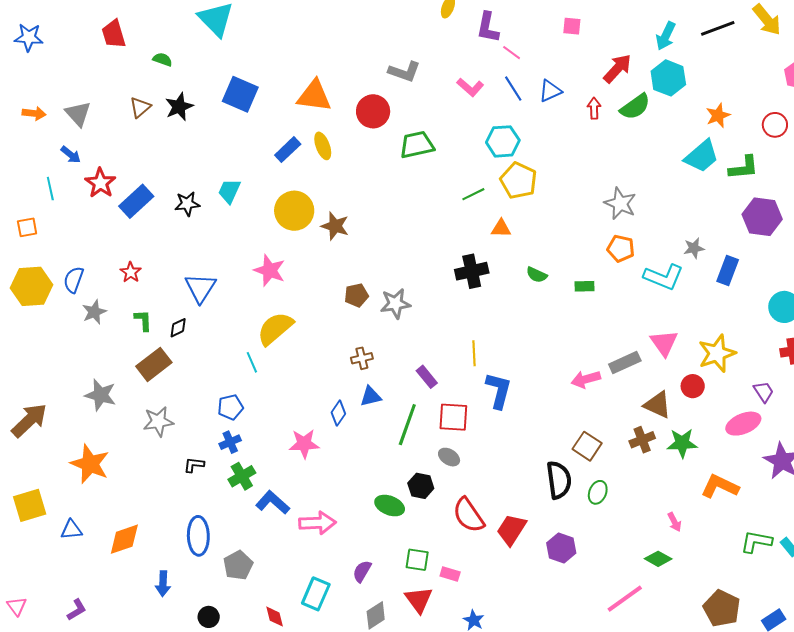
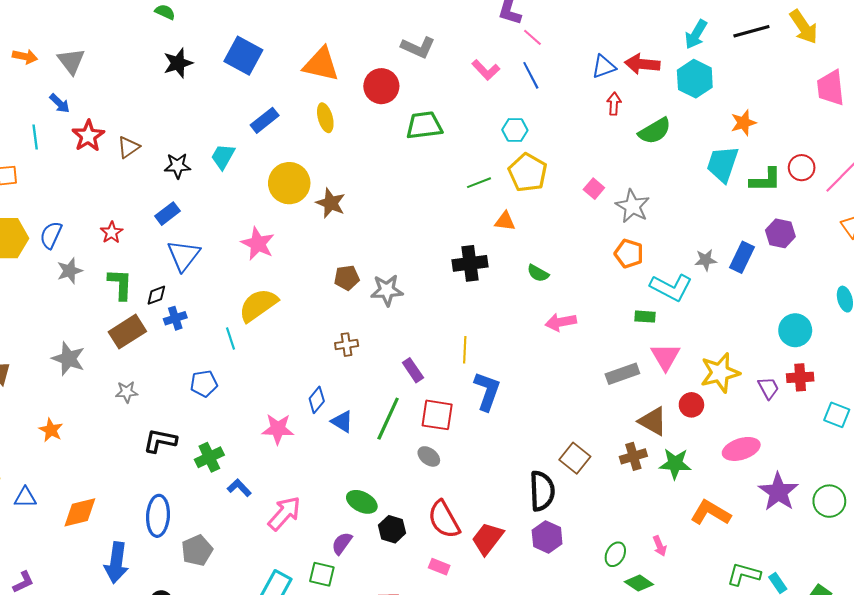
pink square: (572, 26) -> (594, 189), moved, turned 30
red arrow: (617, 68) -> (642, 64), turned -132
blue triangle: (550, 91) -> (604, 67), moved
brown triangle: (140, 107) -> (128, 147), moved
green semicircle: (635, 107) -> (655, 131), moved
red circle: (775, 125) -> (802, 168), moved
cyan hexagon: (503, 141) -> (515, 130), size x0.7
blue rectangle: (288, 150) -> (265, 120), moved
cyan trapezoid: (702, 156) -> (722, 164), turned 144
blue rectangle: (136, 201) -> (167, 214), moved, size x0.7
purple hexagon: (762, 217) -> (780, 233), size x0.7
blue rectangle: (728, 270) -> (742, 257), moved
green rectangle: (585, 286) -> (645, 317), moved
green L-shape: (143, 320) -> (120, 284), size x1.4
pink arrow: (586, 379) -> (561, 322), moved
purple trapezoid: (764, 392) -> (768, 388), moved
blue triangle: (371, 396) -> (342, 421), moved, turned 40
gray star: (158, 421) -> (127, 392), size x0.7
blue cross: (230, 442) -> (175, 318), moved
orange star: (90, 464) -> (51, 430), size x0.6
black L-shape: (194, 465) -> (160, 441), size x1.5
black hexagon: (421, 486) -> (392, 529), moved
green ellipse: (598, 492) -> (615, 554), moved
blue L-shape: (273, 502) -> (239, 488), size x0.7
pink arrow: (317, 523) -> (284, 513), turned -51
purple hexagon: (561, 548) -> (547, 537), moved
green square: (417, 560) -> (322, 574), moved
purple semicircle: (362, 571) -> (342, 543), moved
pink rectangle: (450, 574) -> (439, 567), moved
blue arrow: (163, 584) -> (116, 563), size x1.5

